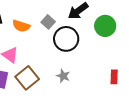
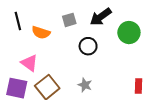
gray square: (48, 22) -> (69, 20), moved, turned 32
black circle: (66, 39) -> (88, 46), size x0.7

